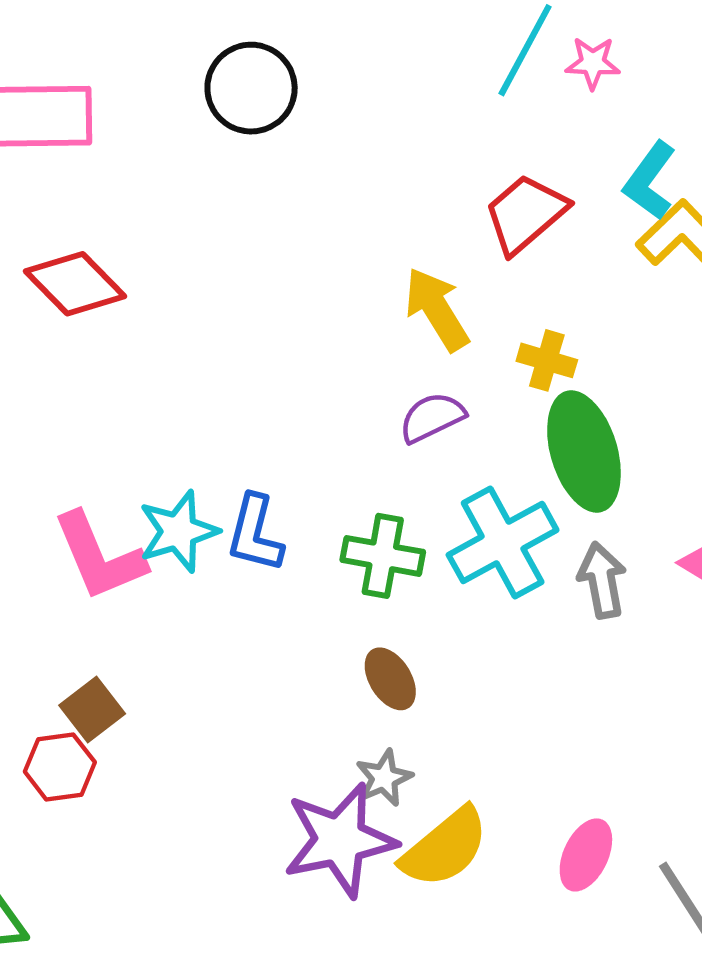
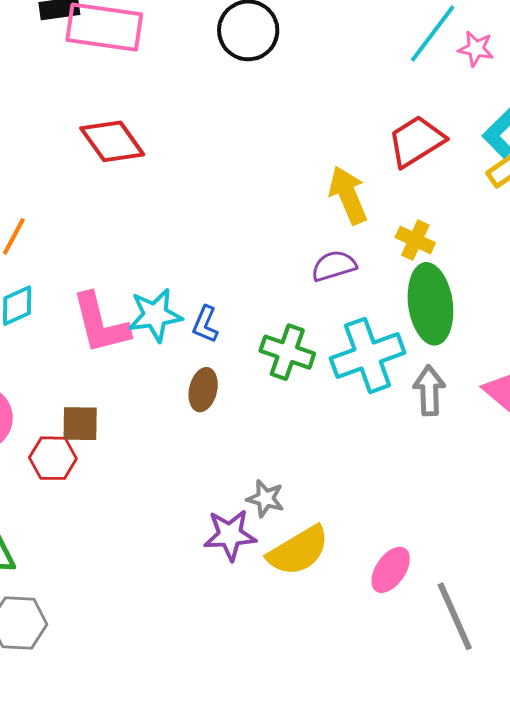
blue L-shape: (255, 534) -> (205, 324), size x0.7
brown ellipse: (390, 679) -> (203, 390), moved, turned 36
brown square: (92, 710) -> (80, 424), turned 30
gray star: (384, 778) -> (265, 499), turned 30
purple star: (340, 840) -> (230, 535), size x0.7

